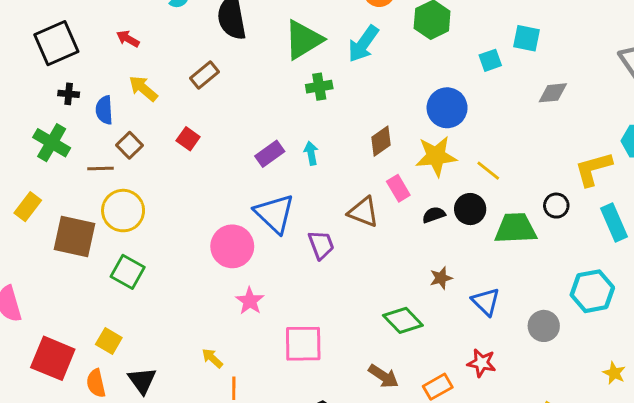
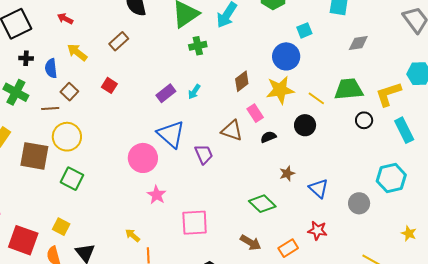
cyan square: (490, 60) -> (304, 30), moved
cyan arrow: (311, 153) -> (194, 92), turned -133
black semicircle: (434, 215) -> (268, 137), moved
green trapezoid: (516, 228) -> (349, 89), moved

